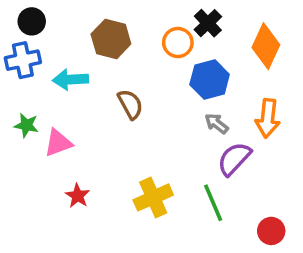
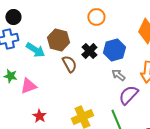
black cross: (208, 23) -> (89, 51), moved
brown hexagon: (111, 39) -> (58, 40), moved
orange circle: (178, 43) -> (96, 17), moved
cyan arrow: (70, 79) -> (35, 50), turned -144

